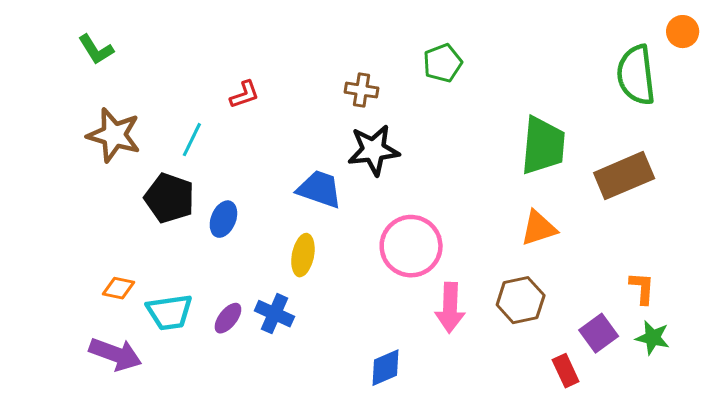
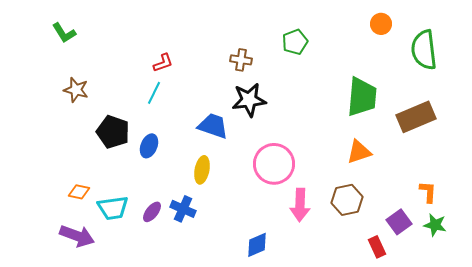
orange circle: (683, 32) -> (381, 24), moved
brown star: (114, 135) -> (76, 90), size x0.7
cyan line: (192, 140) -> (154, 93), moved

